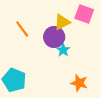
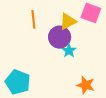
orange line: (22, 29) -> (33, 19), moved, turned 30

